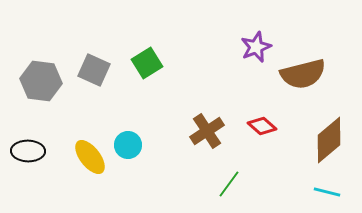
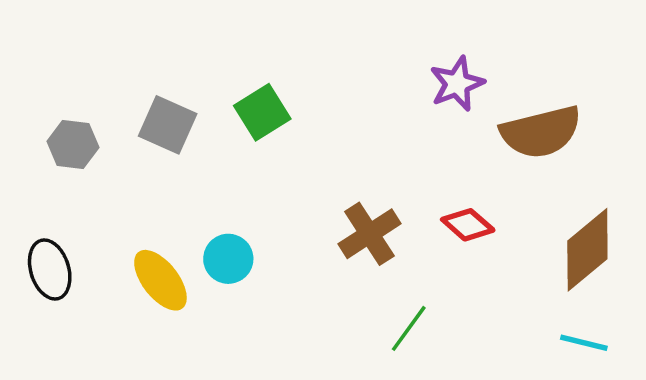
gray hexagon: (41, 81) -> (73, 144), size x0.7
black ellipse: (28, 151) -> (50, 269), turned 72

